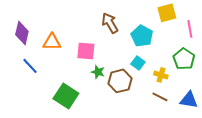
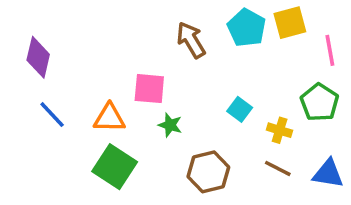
cyan pentagon: (142, 36) -> (247, 28), moved
orange triangle: (52, 42) -> (109, 118), moved
brown hexagon: (120, 81) -> (208, 172), moved

